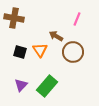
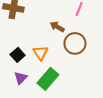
orange triangle: (40, 50) -> (41, 53), moved
black square: (20, 52) -> (18, 55), moved, turned 32

